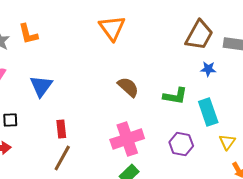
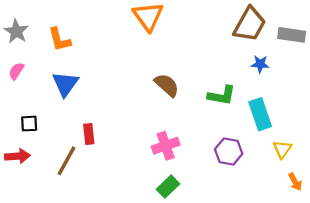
orange L-shape: (28, 34) -> (59, 40), moved
pink cross: (127, 139) -> (166, 146), size x0.7
brown line: (62, 158) -> (66, 161), moved

